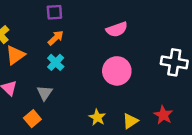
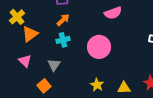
cyan cross: (56, 62) -> (63, 40), turned 32
pink circle: (117, 71) -> (99, 47), moved
yellow triangle: (130, 121) -> (124, 88), turned 32

